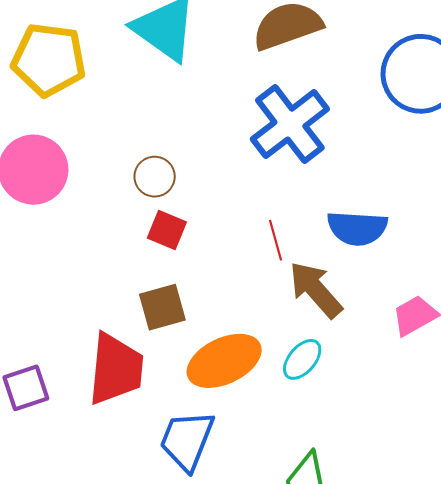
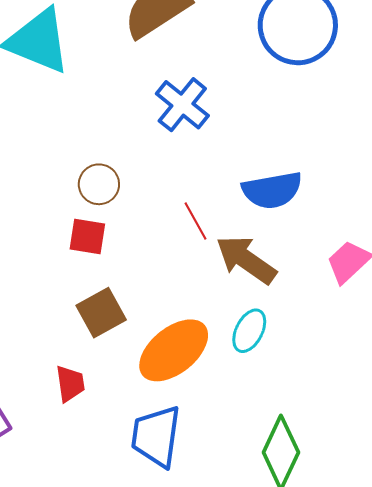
blue cross: (290, 124) -> (182, 105), size x0.7
brown circle: (155, 177) -> (99, 184), moved
red trapezoid: (116, 369) -> (70, 384), size x0.5

